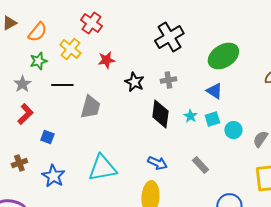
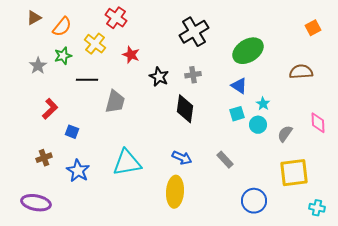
red star: (106, 60) -> (131, 55), turned 30
gray star: (22, 84) -> (38, 66), moved
cyan star: (190, 116) -> (263, 104), moved

